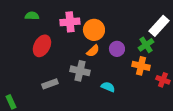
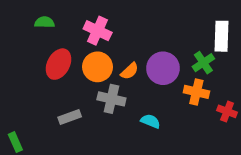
pink cross: (70, 22) -> (98, 31), turned 30
white rectangle: (159, 26) -> (221, 36), turned -40
orange circle: (94, 30) -> (98, 67), moved
purple circle: (117, 49) -> (163, 68), size x1.5

